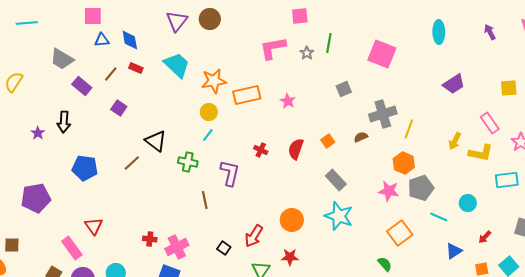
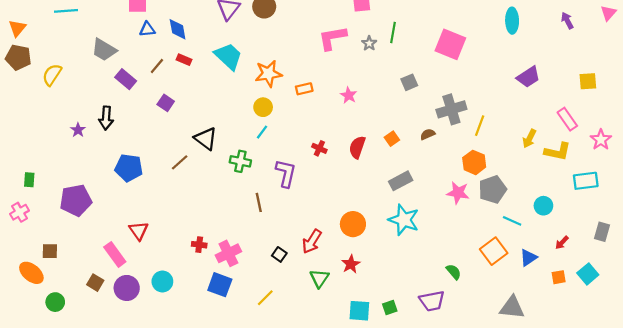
orange rectangle: (247, 95) -> (304, 89), size x0.6
gray rectangle: (336, 180) -> (401, 181), turned -75
orange square: (400, 233) -> (494, 251), moved
red star: (290, 257) -> (351, 264), turned -30

